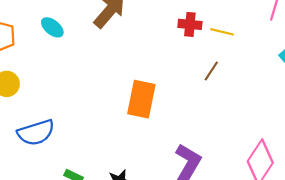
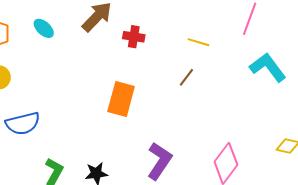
red cross: (190, 24) -> (134, 37), moved

